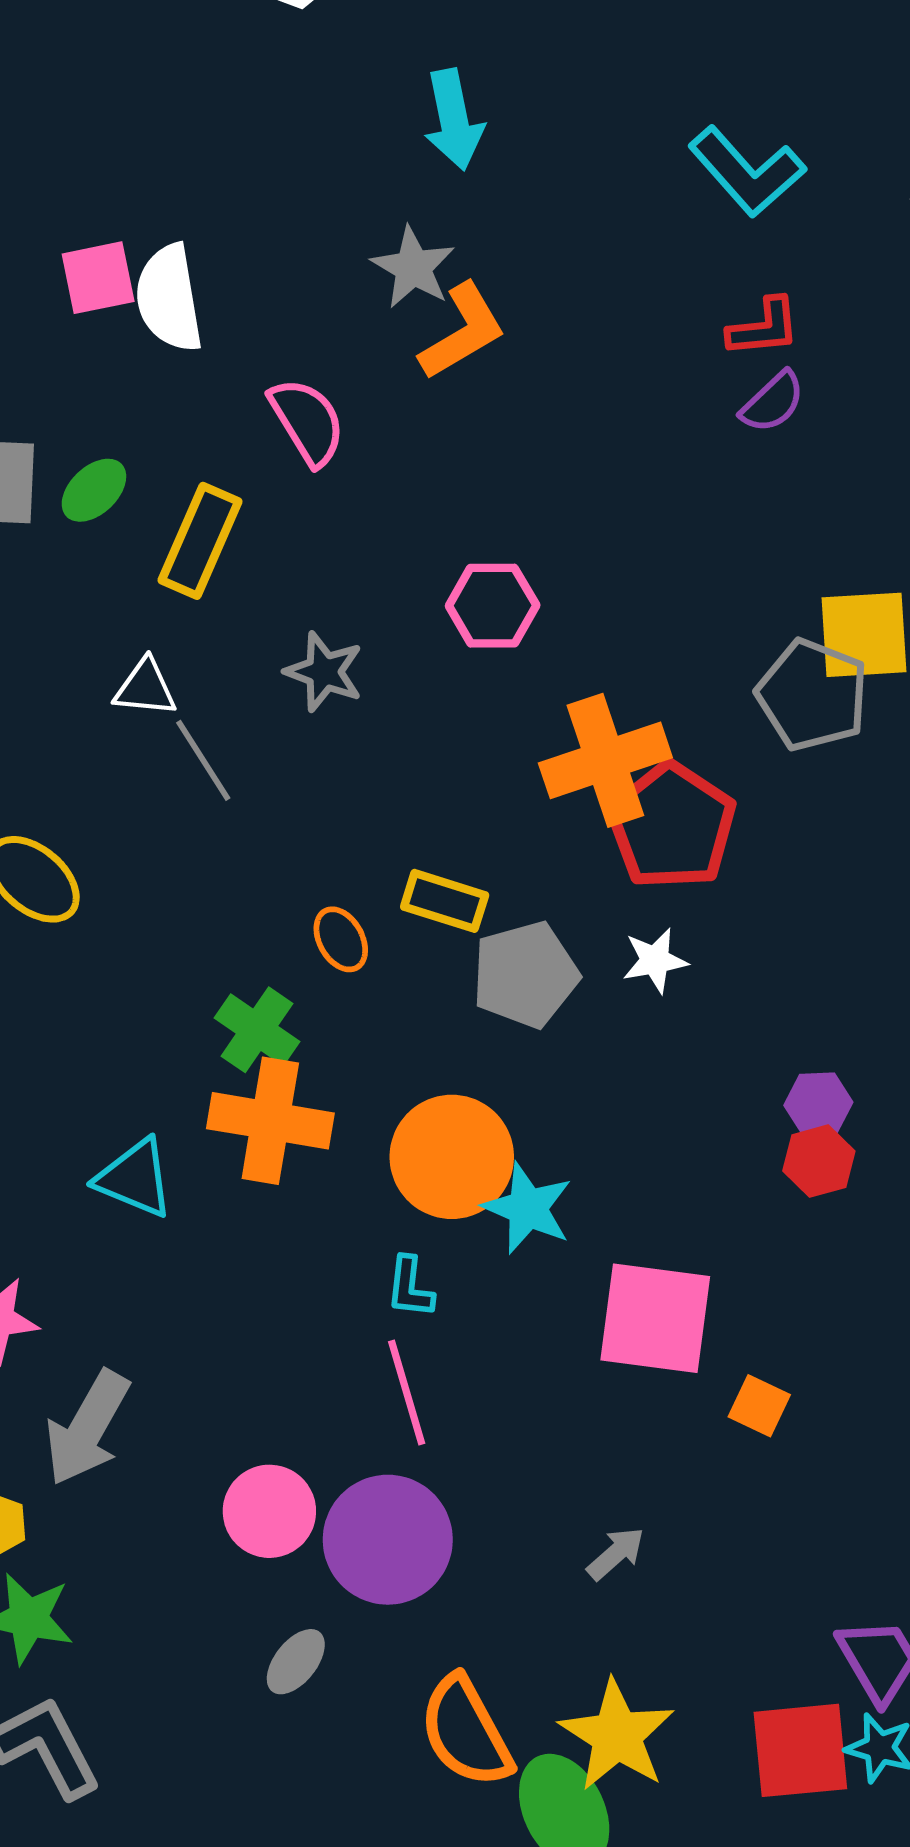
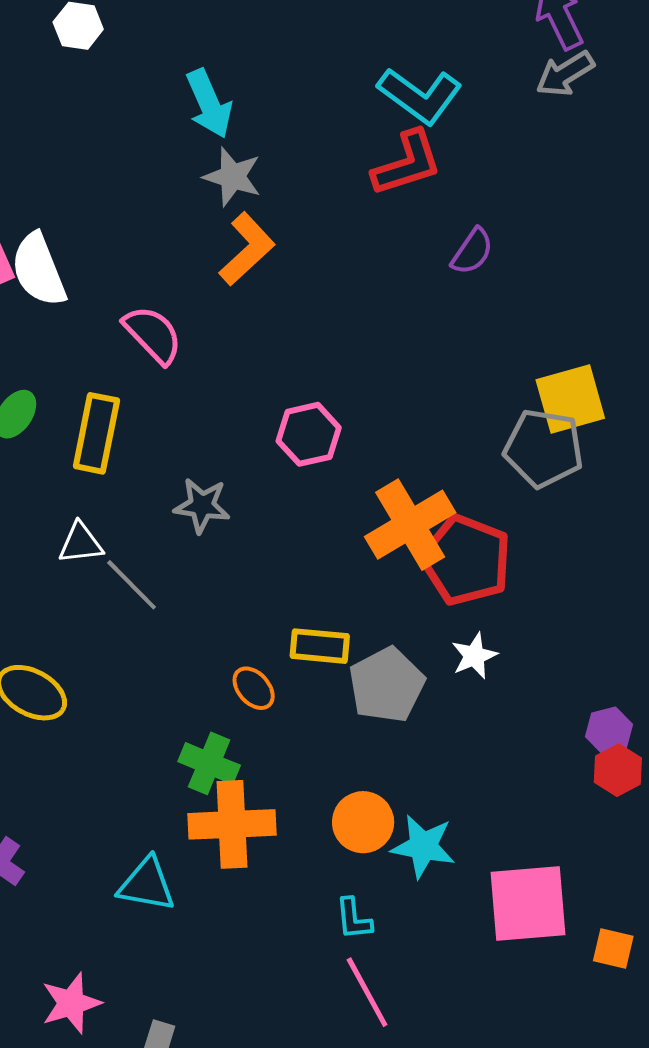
gray star: (413, 267) -> (232, 177), moved
red L-shape: (764, 328) -> (407, 163), moved, size x1.4
orange circle: (452, 1157) -> (363, 822), size x0.7

